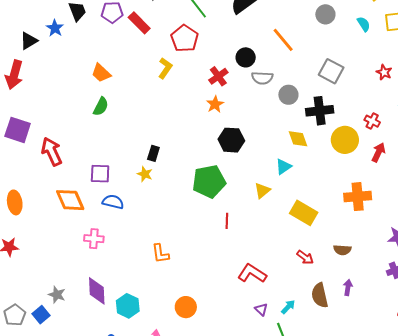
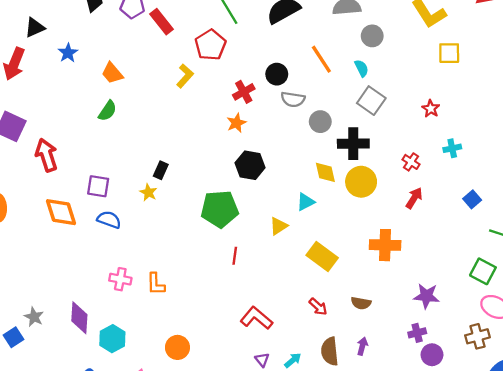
cyan semicircle: (364, 24) -> (362, 68), moved
blue star: (55, 28) -> (68, 53), moved
yellow circle: (345, 140) -> (361, 182), moved
pink cross: (94, 239) -> (120, 279), moved

